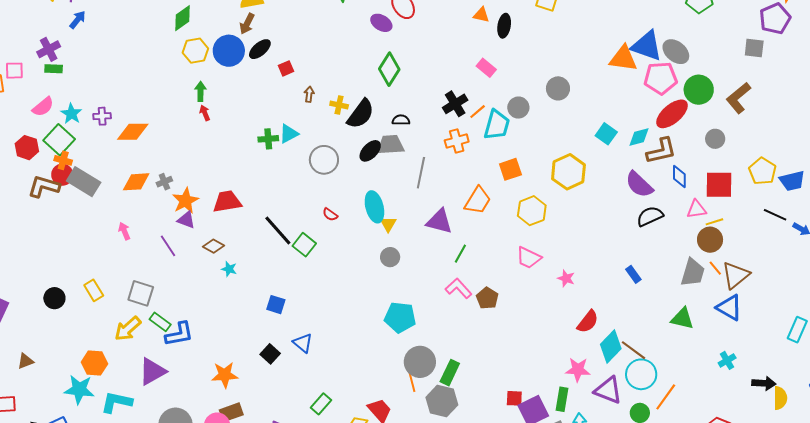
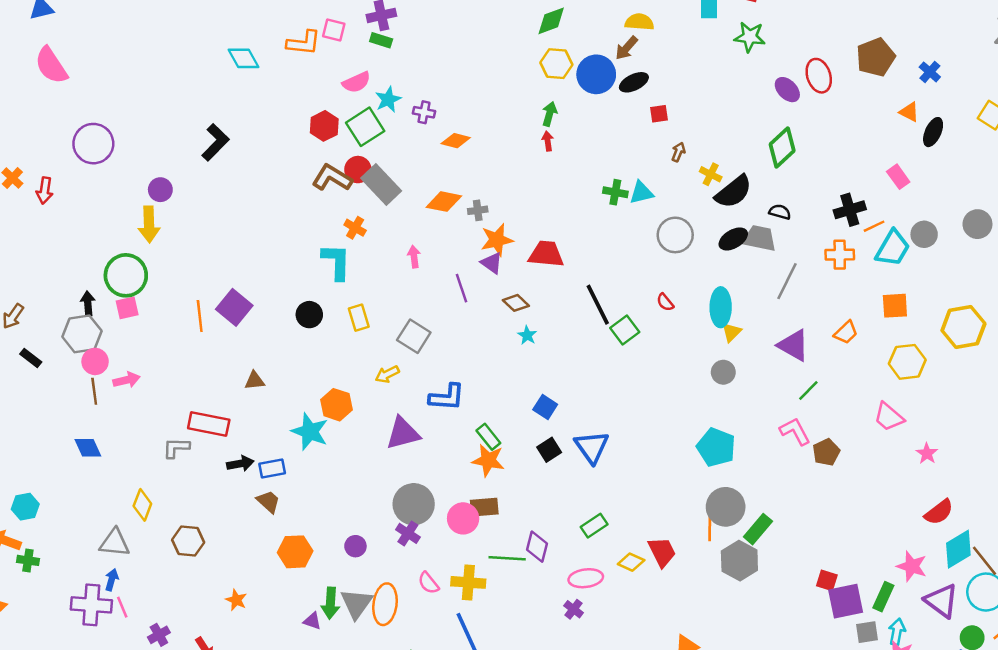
orange diamond: (133, 132) -> (456, 141), size x0.7
orange cross: (63, 160) -> (355, 228), moved
orange trapezoid: (478, 201) -> (846, 332), size x0.7
blue square: (276, 305) -> (545, 407), moved
green rectangle: (160, 322) -> (488, 437), moved
yellow arrow: (128, 329) -> (387, 374), size x0.7
blue triangle: (303, 343) -> (592, 447), size x1.4
cyan L-shape: (117, 402) -> (336, 262), moved, turned 64

